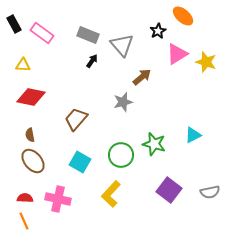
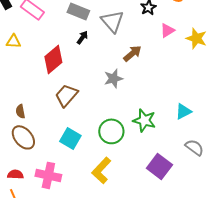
pink triangle: (177, 54) -> (167, 30), size x0.7
red diamond: (31, 97) -> (53, 59), moved, turned -52
gray semicircle: (210, 192) -> (194, 147), moved, turned -132

